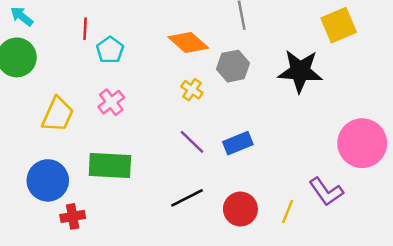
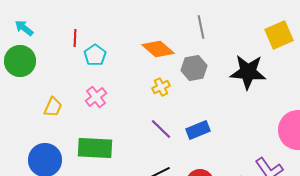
yellow cross: (192, 90) -> (161, 87), turned 30
yellow trapezoid: (58, 115) -> (53, 107), size x0.7

